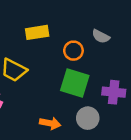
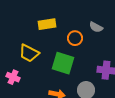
green square: (75, 83) -> (63, 63), moved

